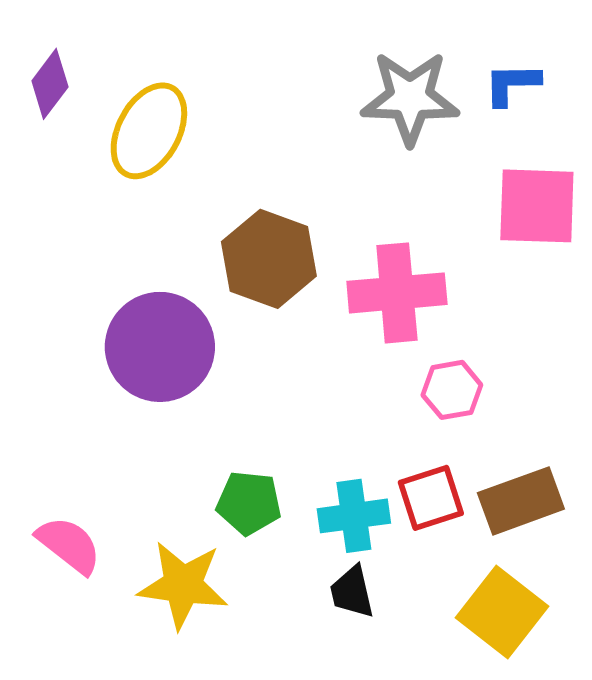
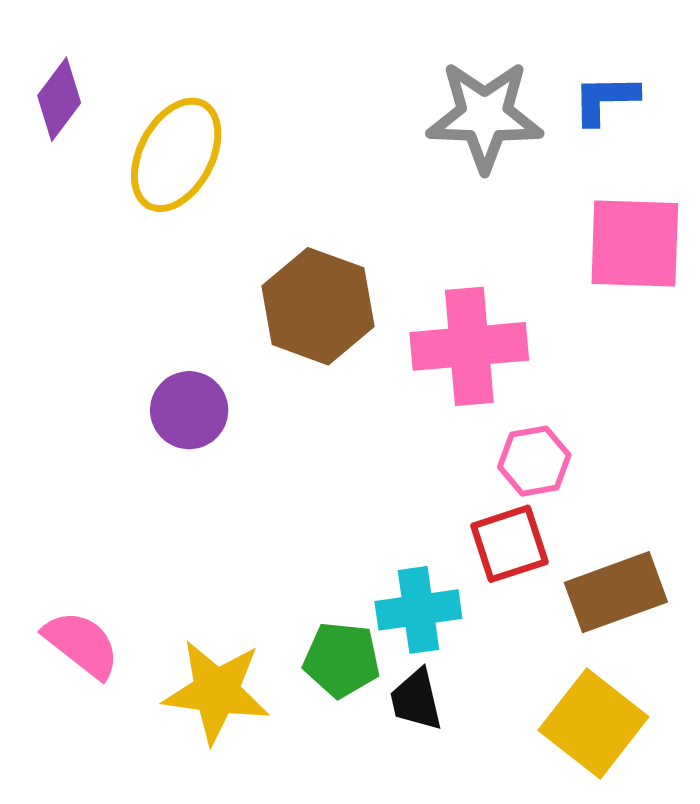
purple circle: (160, 347) -> (189, 410), size x0.6
red square: (431, 498) -> (509, 544), moved
green pentagon: (249, 503) -> (342, 660), moved

